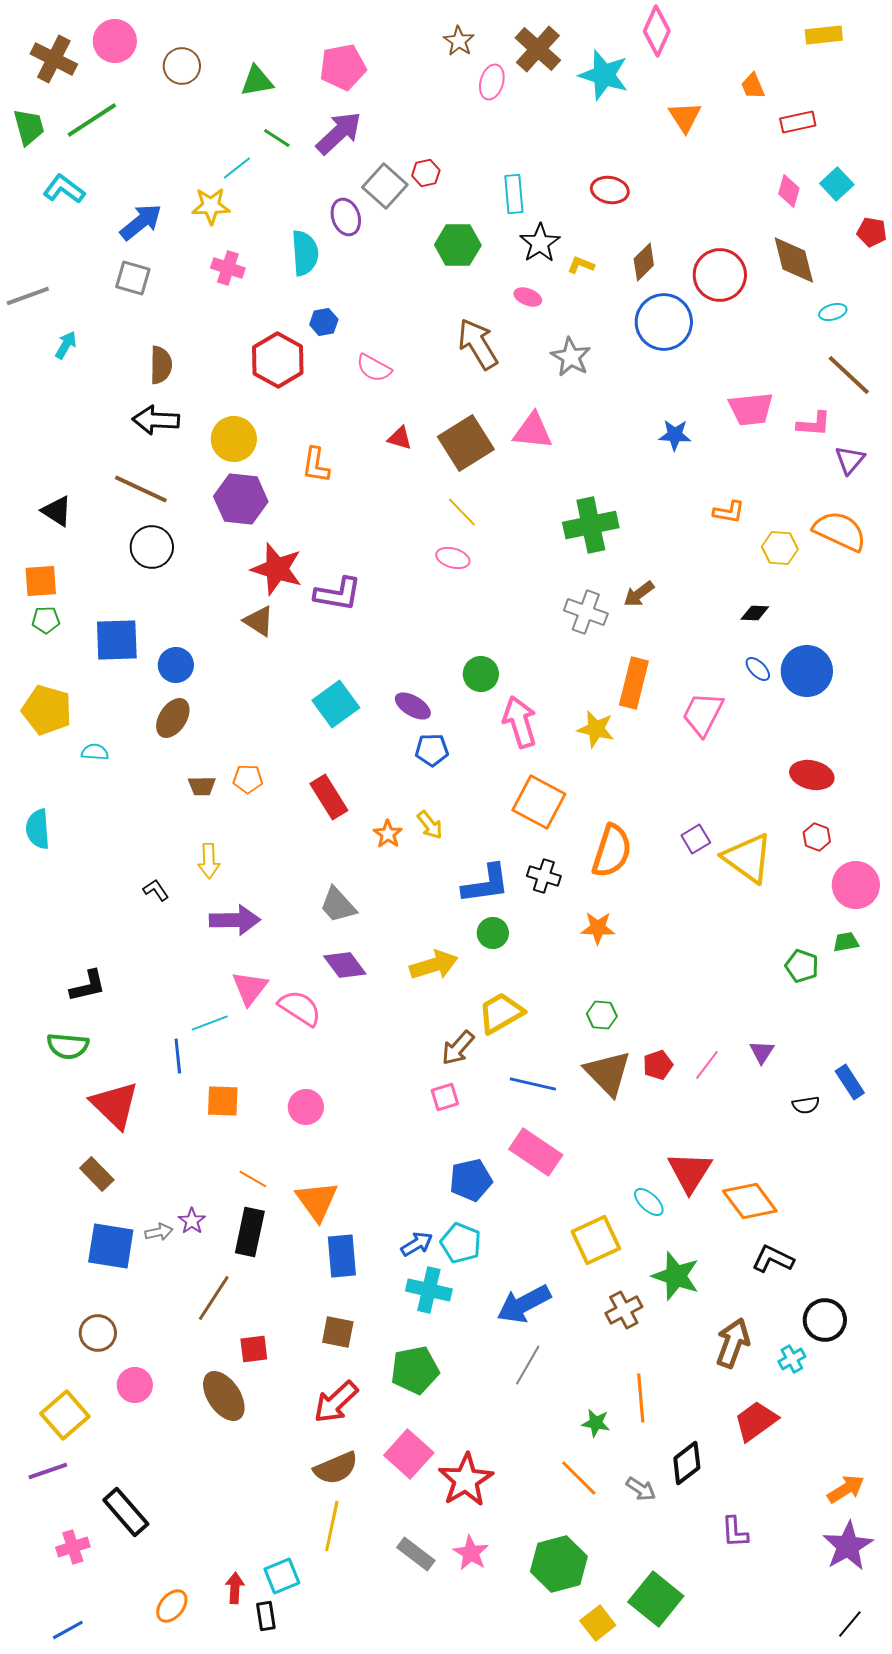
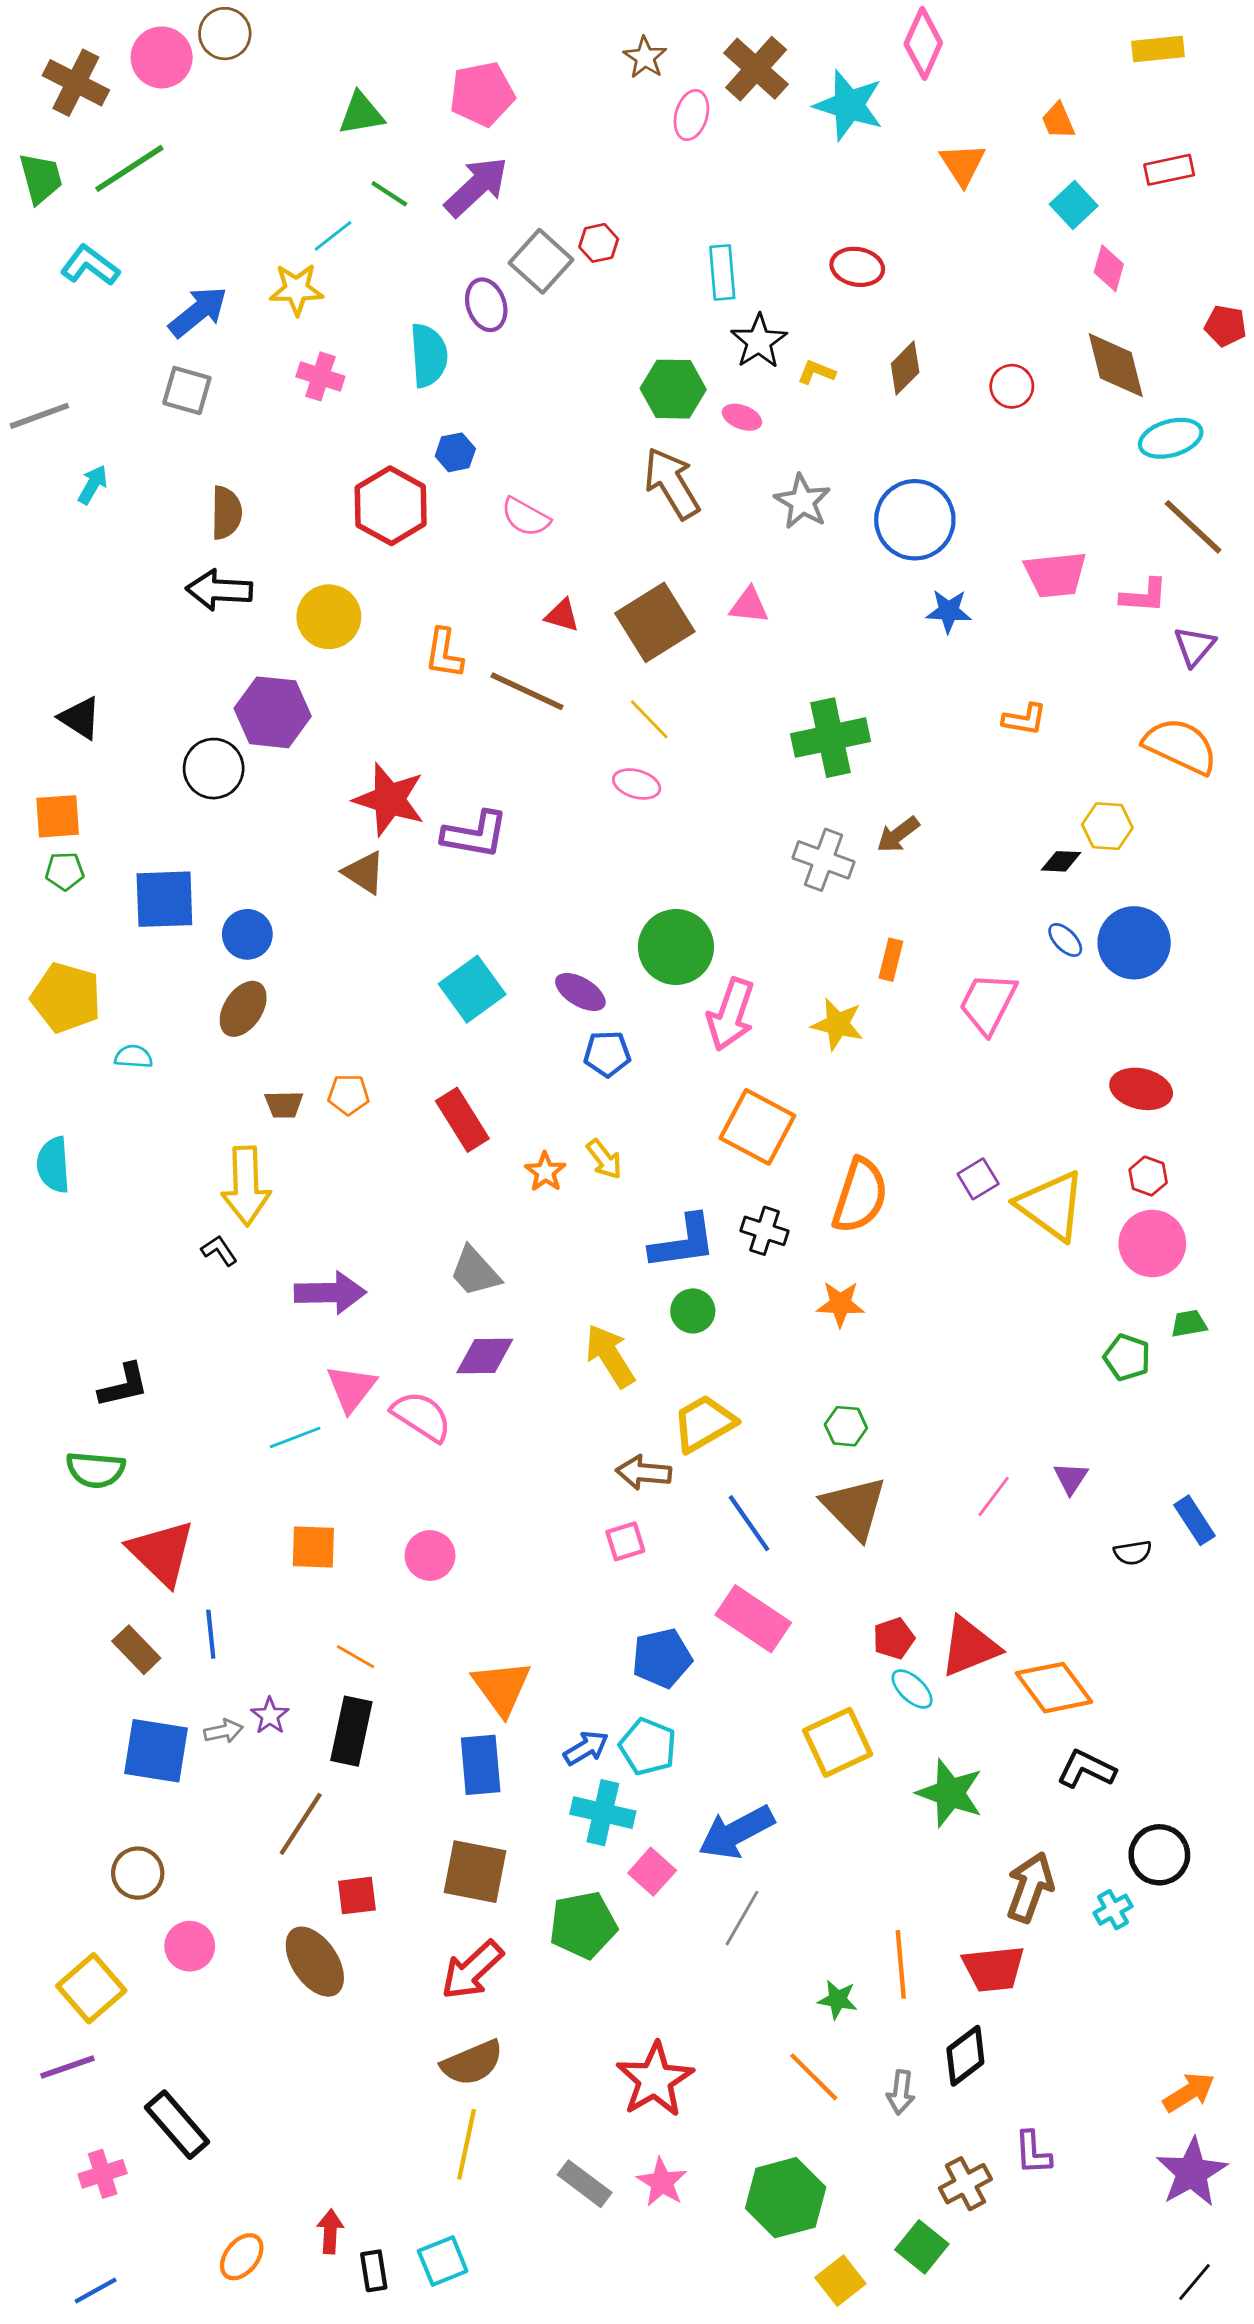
brown circle: (182, 66) -> (225, 34), moved
red rectangle: (798, 122) -> (1169, 170), moved
cyan square: (837, 184) -> (1074, 205), moved
green hexagon: (458, 245) -> (673, 389), moved
red circle: (720, 275) -> (1012, 386), size x0.6
cyan ellipse: (833, 312) -> (1171, 438), size x1.6
blue circle: (664, 322) -> (915, 520), moved
pink triangle: (533, 431) -> (749, 606), size x0.7
brown line: (141, 489) -> (527, 691), moved
purple hexagon: (241, 499) -> (273, 712), moved
yellow hexagon: (780, 548) -> (1107, 826), moved
green circle: (481, 674) -> (676, 947), size x1.5
orange rectangle: (634, 683) -> (891, 960), size x0.6
pink arrow: (520, 722) -> (731, 1014), turned -144
yellow arrow: (209, 861) -> (246, 1186), moved, size x1.6
pink circle: (856, 885) -> (1152, 1244), moved
purple diamond: (345, 965) -> (485, 1356), turned -54
yellow arrow: (434, 965) -> (610, 1356), turned -105
brown arrow: (458, 1048) -> (644, 1473), turned 54
blue line: (178, 1056) -> (211, 1634), moved
red pentagon: (658, 1065) -> (894, 1638), moved
blue line: (533, 1084) -> (749, 1523), turned 42
red triangle: (690, 1172) -> (970, 1647), turned 36
orange triangle: (317, 1201) -> (502, 1688), moved
brown cross: (624, 1310) -> (965, 2184), moved
brown square: (338, 1332) -> (475, 1872), size x1.4
red trapezoid: (756, 1421) -> (994, 1969), moved, turned -150
pink square: (409, 1454) -> (652, 1872), moved, size x0.7
gray arrow: (641, 1489) -> (901, 2092), turned 64
cyan square: (282, 1576) -> (443, 2261), moved
green square: (656, 1599) -> (922, 2247), size x0.7

